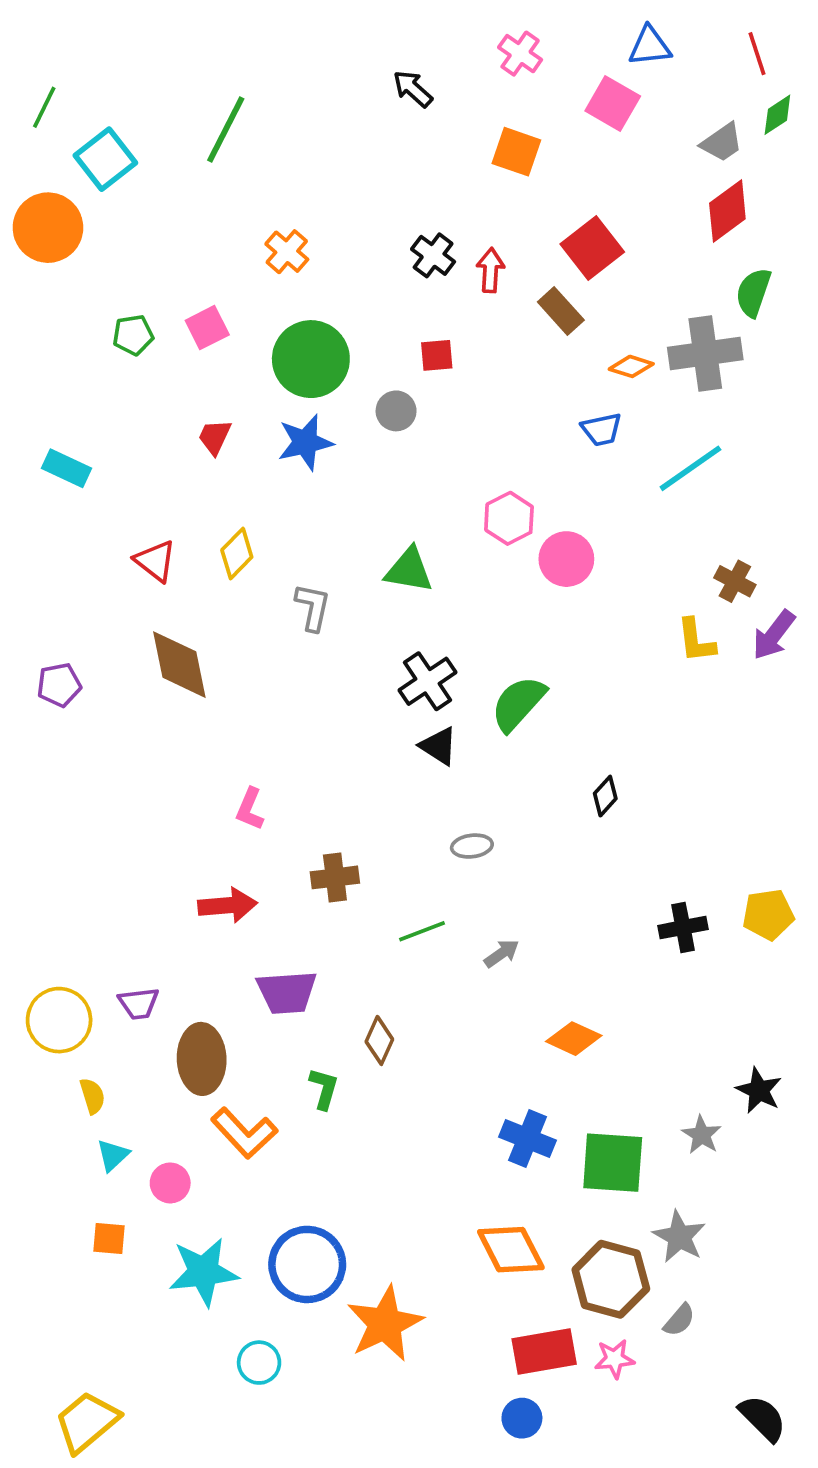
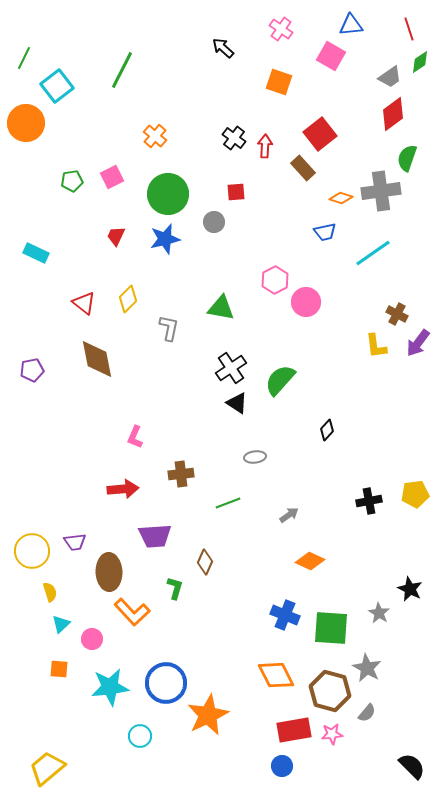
gray arrow: (502, 953) -> (289, 515), moved

